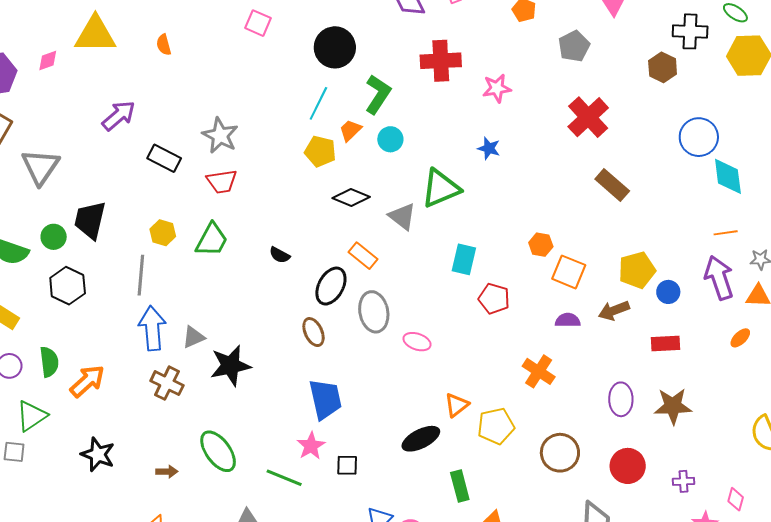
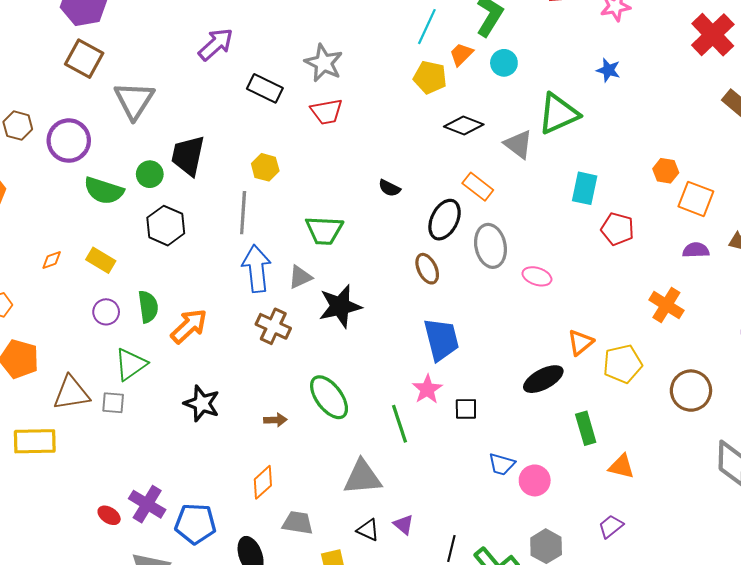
green trapezoid: (212, 240) -> (324, 230), moved, turned 66
green line: (284, 478) -> (400, 424), turned 51

